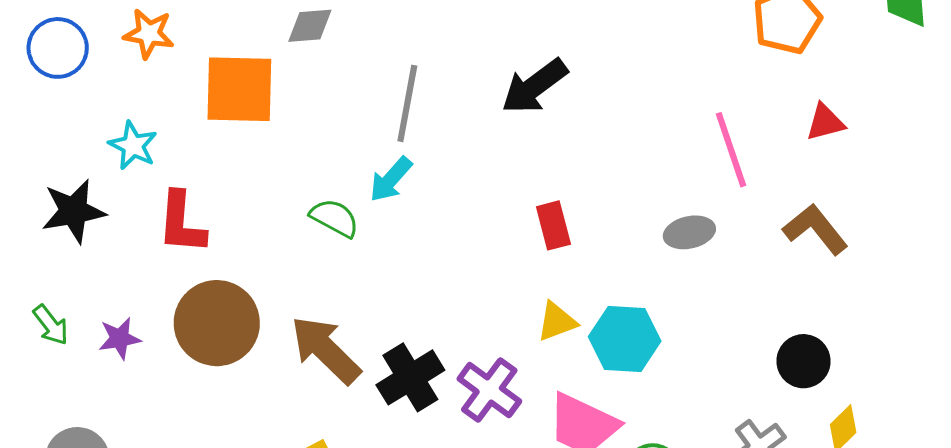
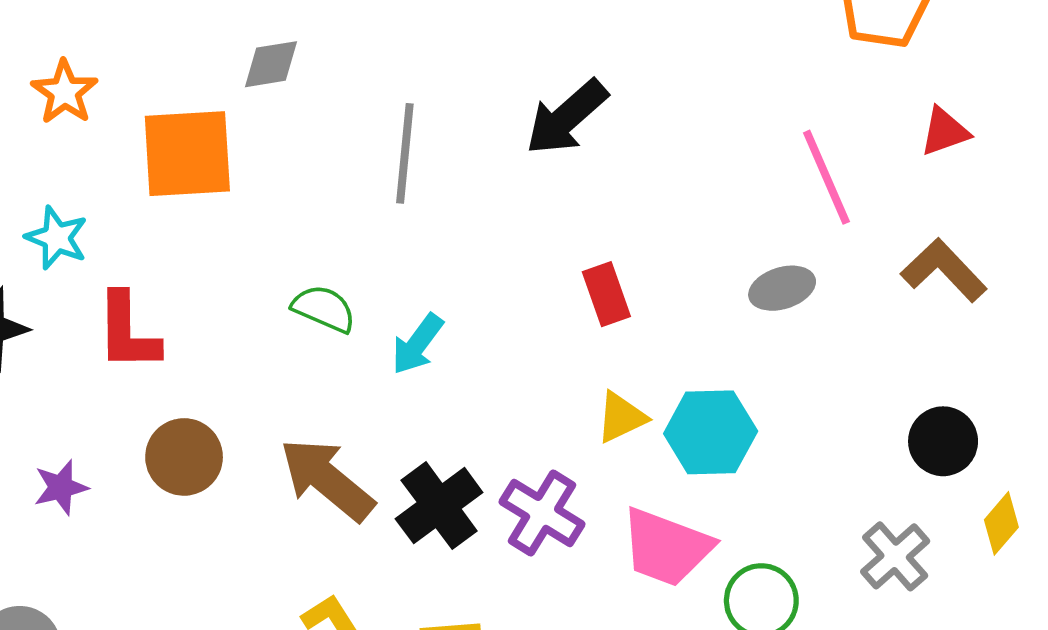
orange star: (149, 34) -> (65, 92), turned 30
cyan arrow: (391, 179) -> (417, 344), moved
brown circle: (217, 323) -> (184, 457), size x0.7

